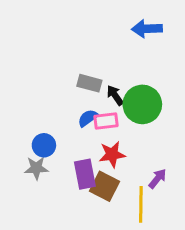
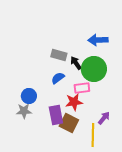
blue arrow: (147, 29) -> (98, 40), moved
pink rectangle: (106, 121) -> (82, 88), moved

